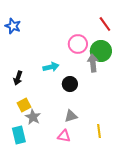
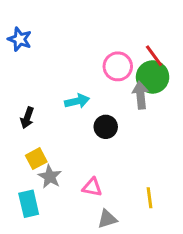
red line: (105, 24) -> (154, 56), moved
gray triangle: (71, 116) -> (107, 219), moved
pink triangle: (64, 136) -> (92, 187), moved

